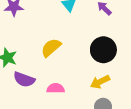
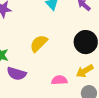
pink semicircle: (56, 88) -> (59, 80), moved

